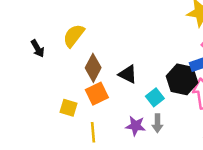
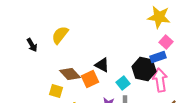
brown diamond: (93, 68) -> (70, 74), moved, turned -70
orange square: (97, 94) -> (90, 79), moved

